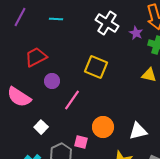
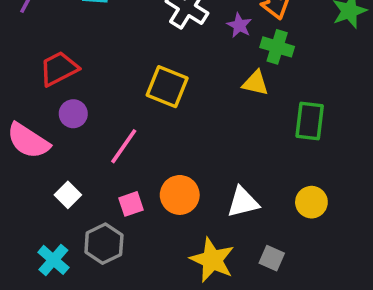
yellow triangle: (149, 75) -> (256, 83), moved
purple circle: (52, 81) -> (73, 114), moved
pink square: (81, 142) -> (131, 204), moved, turned -32

